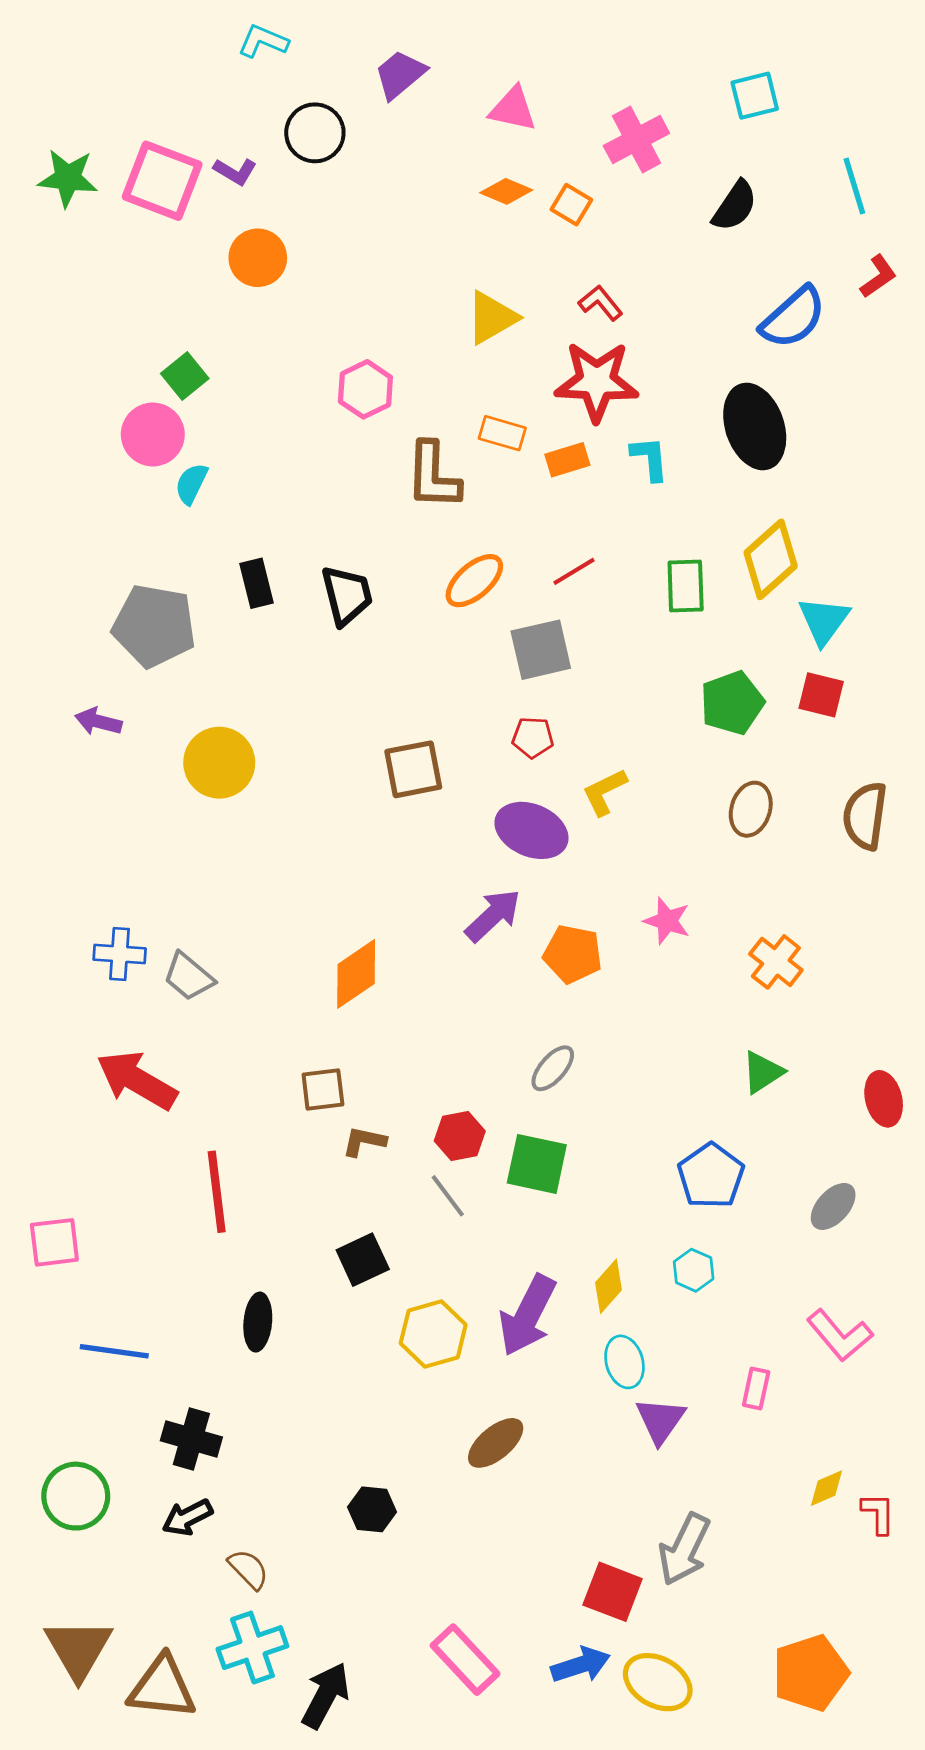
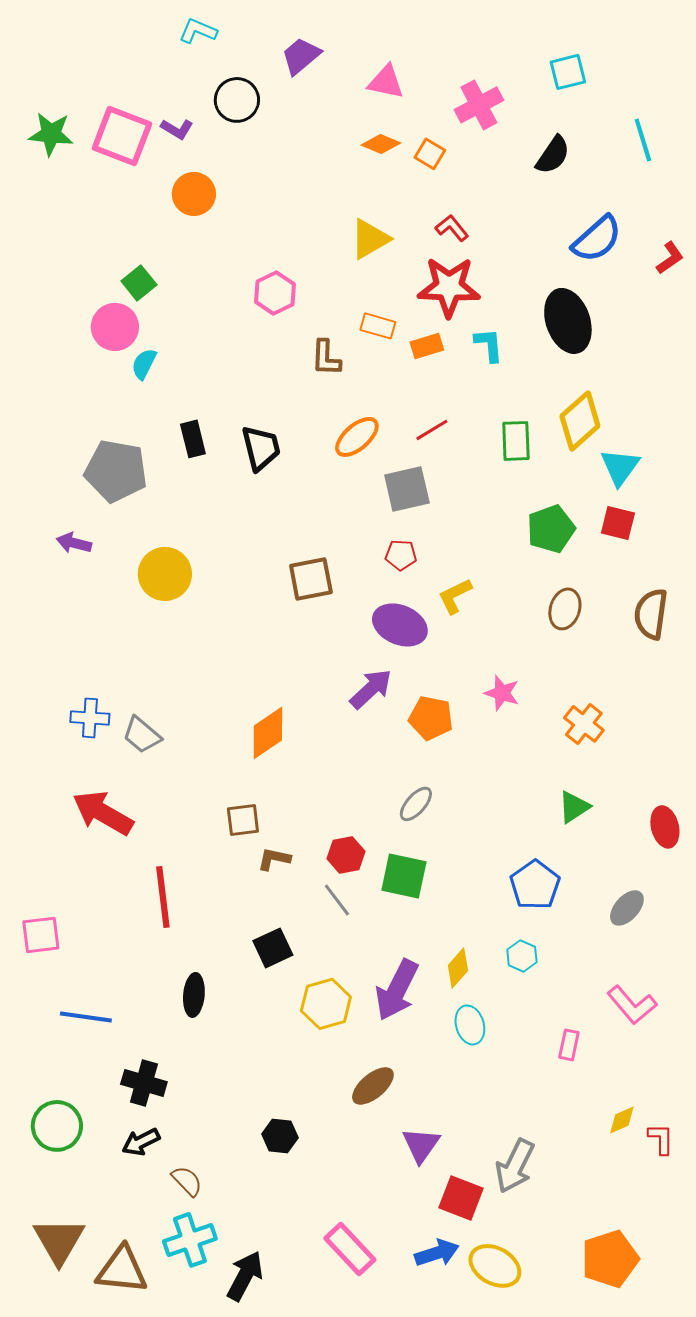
red L-shape: (878, 276) -> (670, 258), moved
brown L-shape: (433, 476) -> (326, 358), size x0.7
purple triangle: (660, 1420) -> (421, 1145), moved

